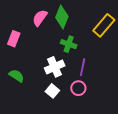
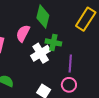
pink semicircle: (40, 18) -> (23, 33), moved
white cross: (55, 67) -> (41, 53), moved

